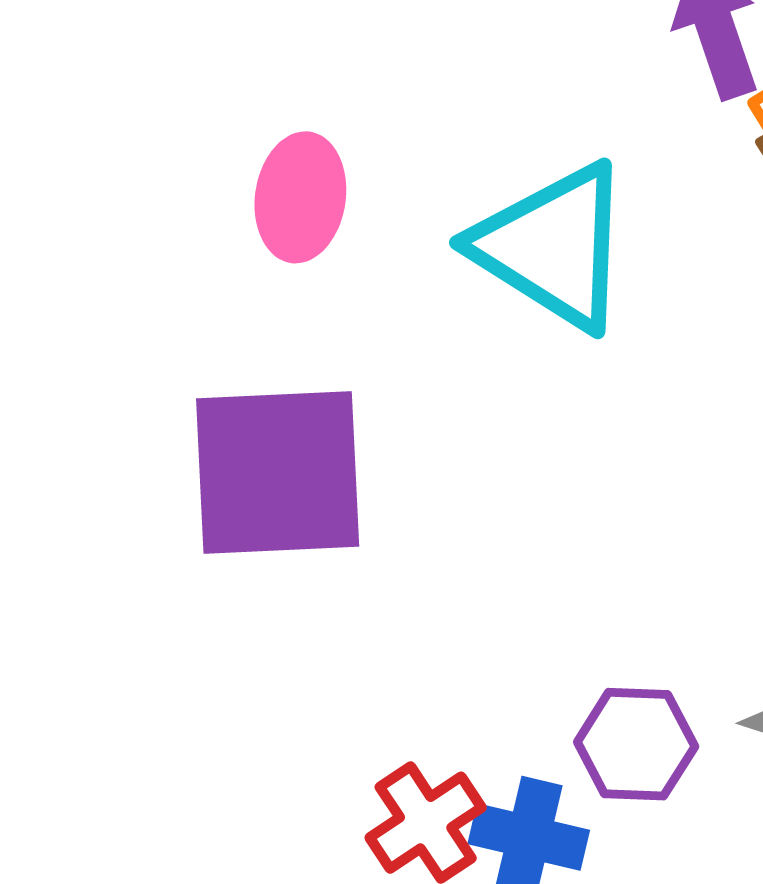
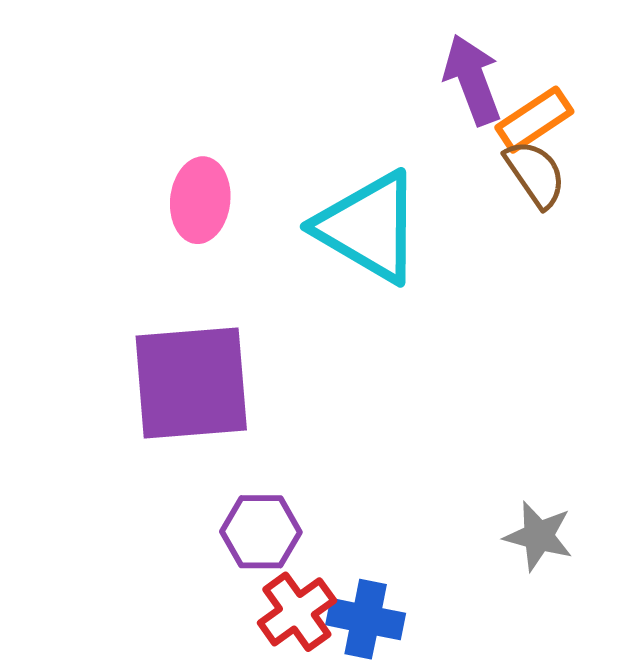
purple hexagon: (636, 744) -> (261, 532), moved

